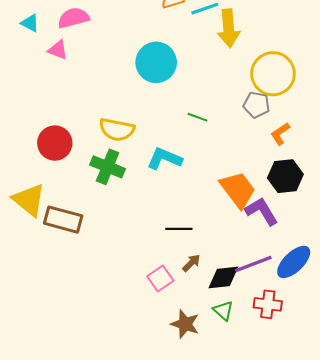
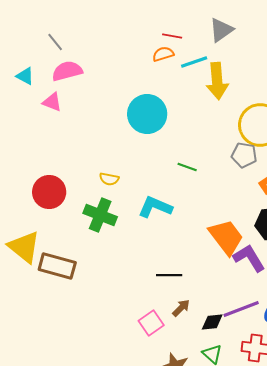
yellow semicircle: (117, 130) -> (109, 179), size x0.6
black diamond: (223, 277) -> (212, 322), size x0.7

